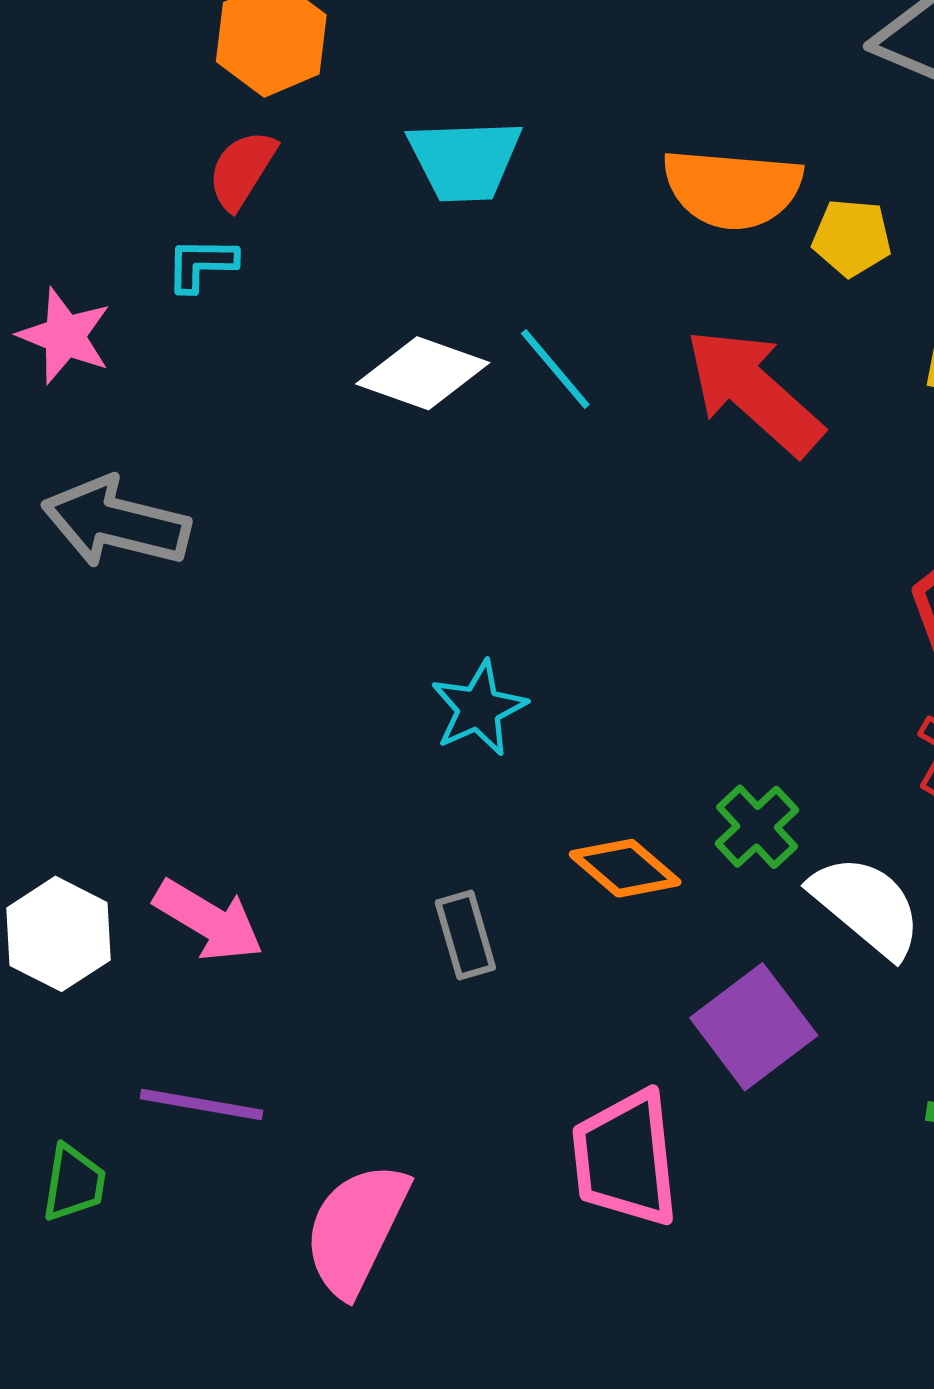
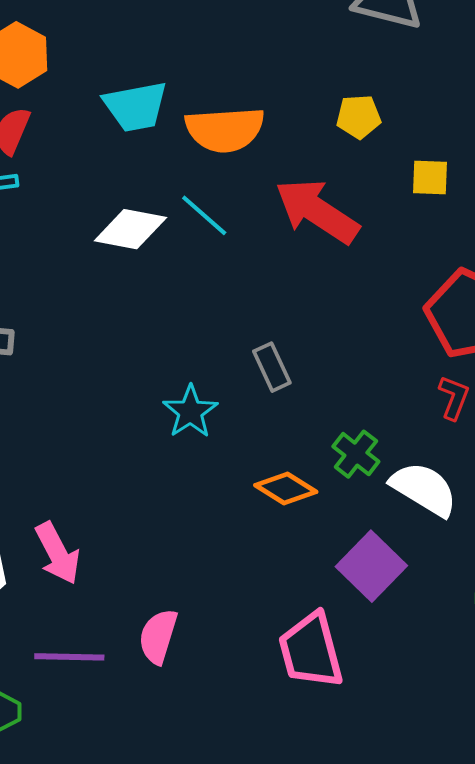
orange semicircle: (732, 189) -> (225, 130), moved
pink arrow: (209, 920) -> (58, 553), turned 40
gray rectangle: (465, 935) -> (272, 367), moved
pink semicircle: (356, 1229) -> (158, 636), moved, size x0.7

